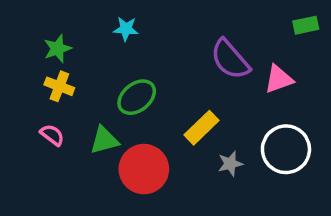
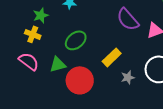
green star: (58, 49) -> (41, 15), moved
pink semicircle: (52, 135) -> (29, 61), size x1.5

